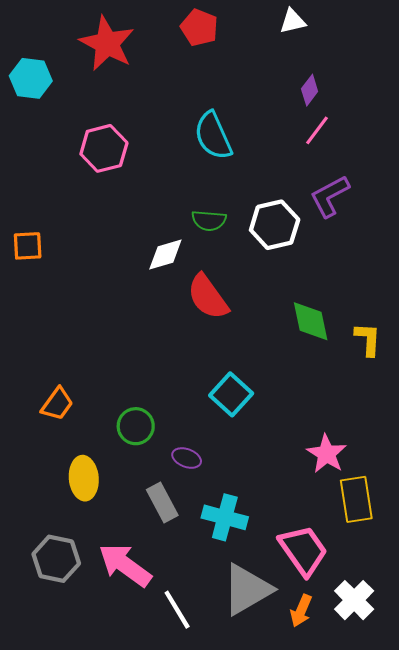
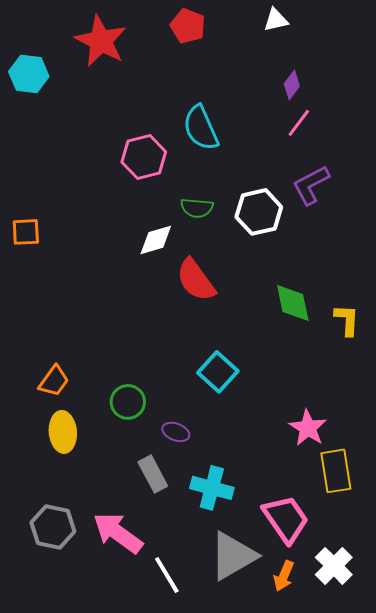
pink hexagon: (104, 148) -> (144, 157), moved
yellow ellipse: (84, 478) -> (63, 432), moved

